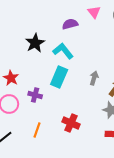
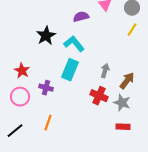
red cross: (71, 123) -> (99, 96), moved

